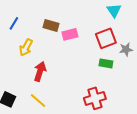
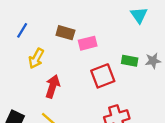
red square: (106, 38) -> (103, 76), moved
green rectangle: (106, 63) -> (130, 61), moved

